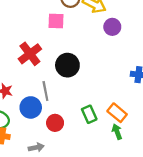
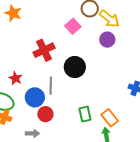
pink square: (56, 21) -> (73, 26), turned 35
purple circle: (112, 27) -> (107, 40), moved
red circle: (55, 123) -> (45, 114), moved

